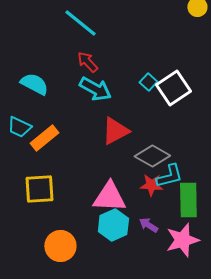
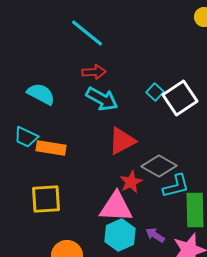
red arrow: (87, 62) -> (94, 72), turned 130
orange rectangle: (44, 138) -> (51, 148), turned 48
red star: (151, 185) -> (131, 182), moved, turned -30

